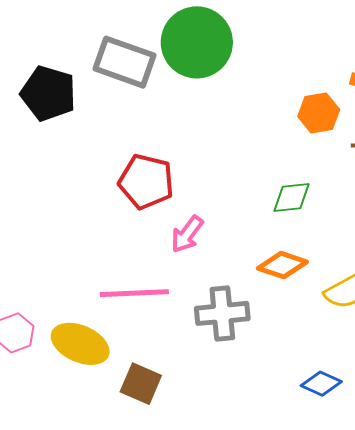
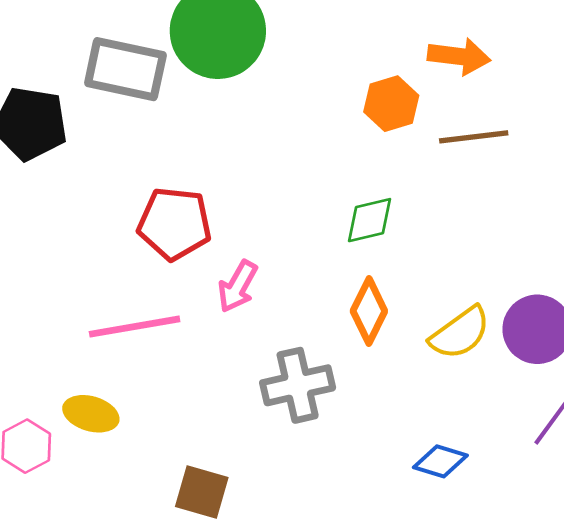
orange diamond: (282, 265) -> (369, 311), turned -75
pink line: (134, 293) -> (135, 327), moved
yellow ellipse: (80, 344) -> (91, 414), moved, size x0.7

